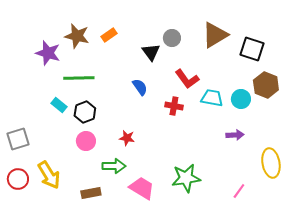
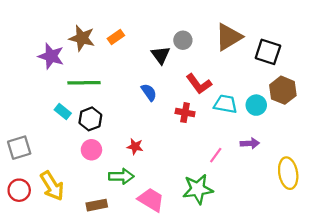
pink line: (239, 191) -> (216, 155), moved

